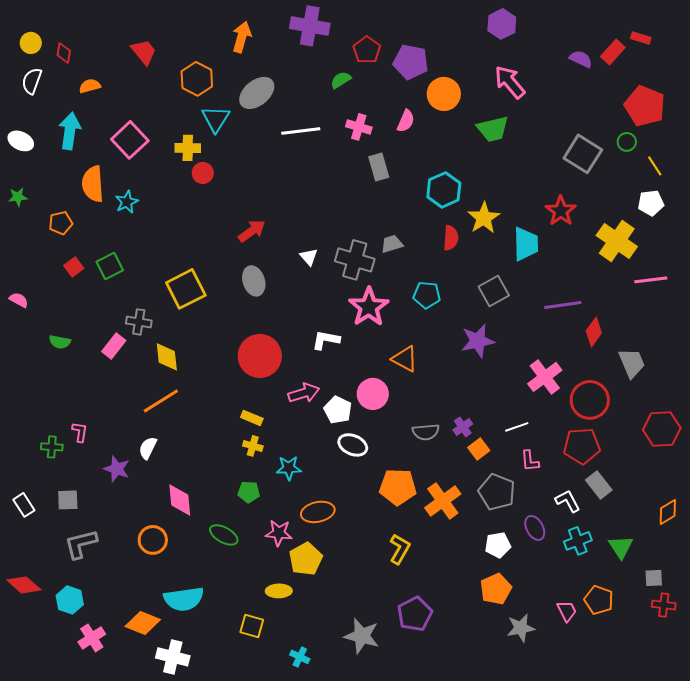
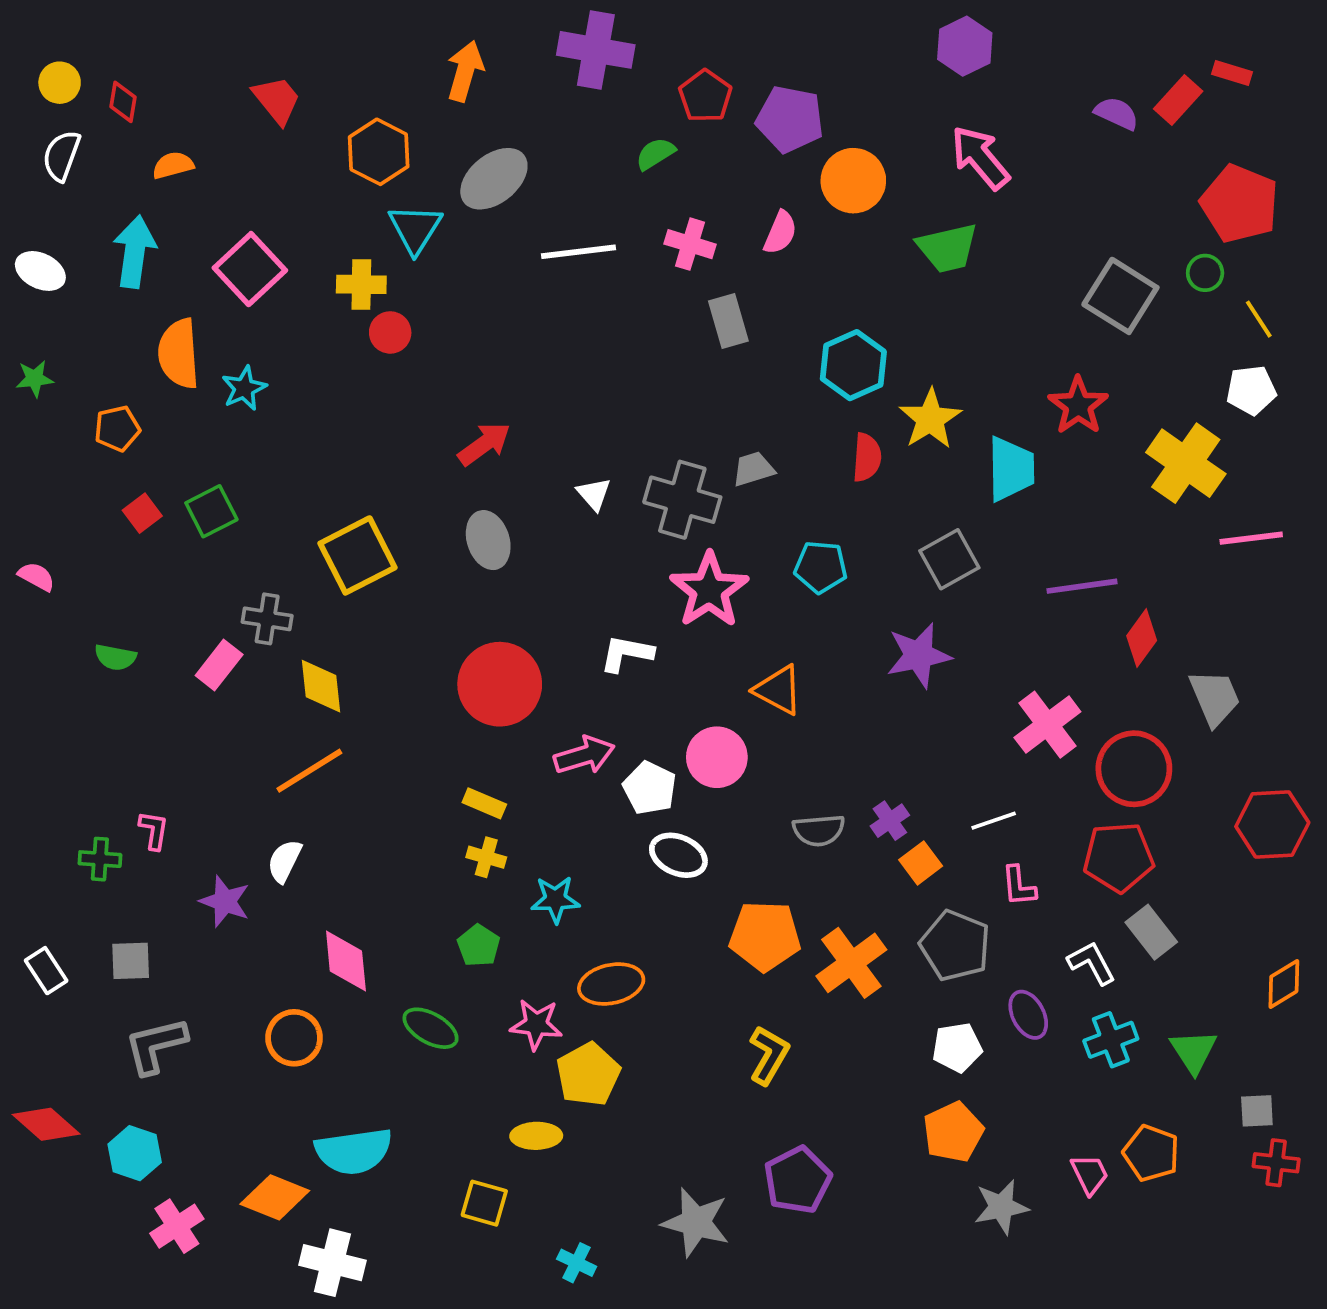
green pentagon: (249, 492) -> (479, 946), turned 30

